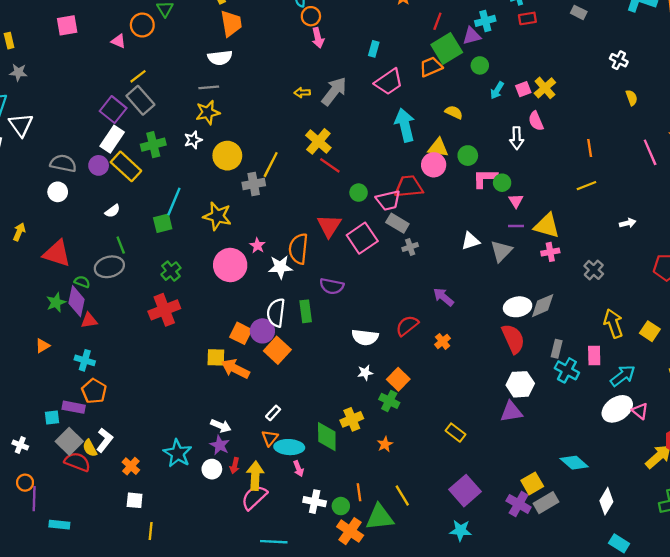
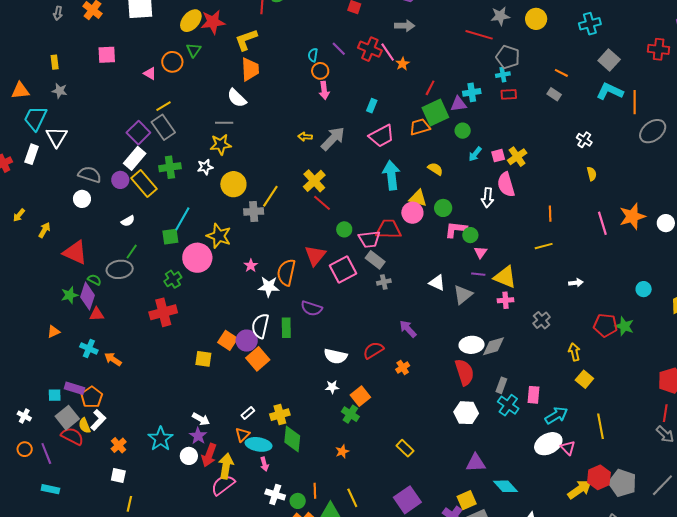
white semicircle: (220, 58) -> (237, 98), turned 45
pink semicircle: (536, 121) -> (506, 185), size x1.4
white triangle: (470, 241) -> (437, 283), turned 36
green line: (121, 245) -> (132, 252), turned 49
pink circle: (230, 265) -> (197, 258), moved
yellow arrow: (613, 323) -> (574, 352), moved, size x0.7
orange arrow: (235, 369) -> (113, 359), moved, size x0.7
orange pentagon: (94, 391) -> (92, 397), moved
purple triangle: (511, 412) -> (476, 463), moved
yellow cross: (352, 419) -> (280, 415), moved
red arrow: (235, 466) -> (209, 455), size x1.6
purple line: (34, 499) -> (46, 454), moved, turned -30

